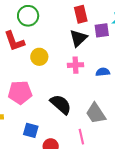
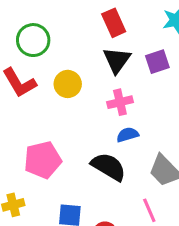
purple square: (102, 30) -> (157, 62), moved
yellow circle: (39, 57) -> (68, 84), moved
blue semicircle: (103, 72) -> (128, 135), moved

